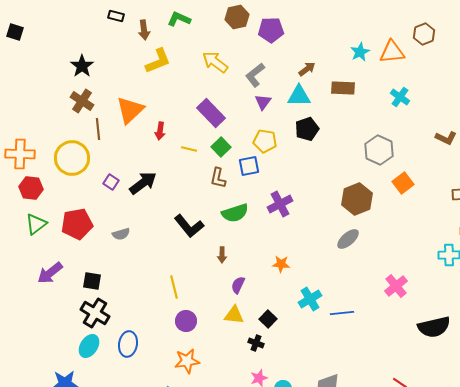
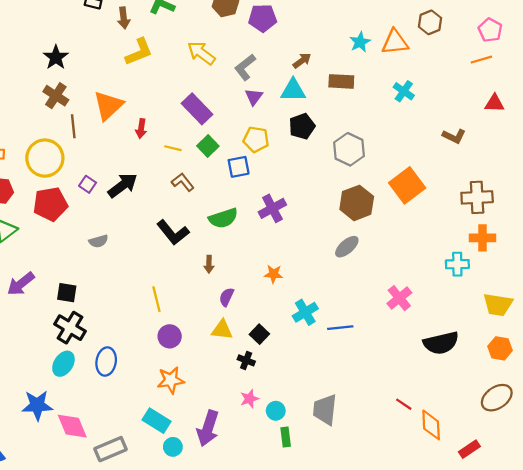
gray hexagon: (379, 150) -> (349, 149), moved
brown L-shape: (218, 178) -> (183, 182), moved, turned 130
orange square: (403, 183) -> (407, 185), size x1.5
red pentagon: (77, 224) -> (50, 204), moved

